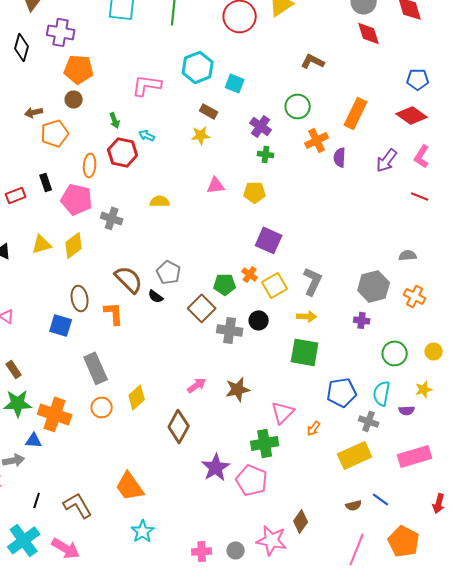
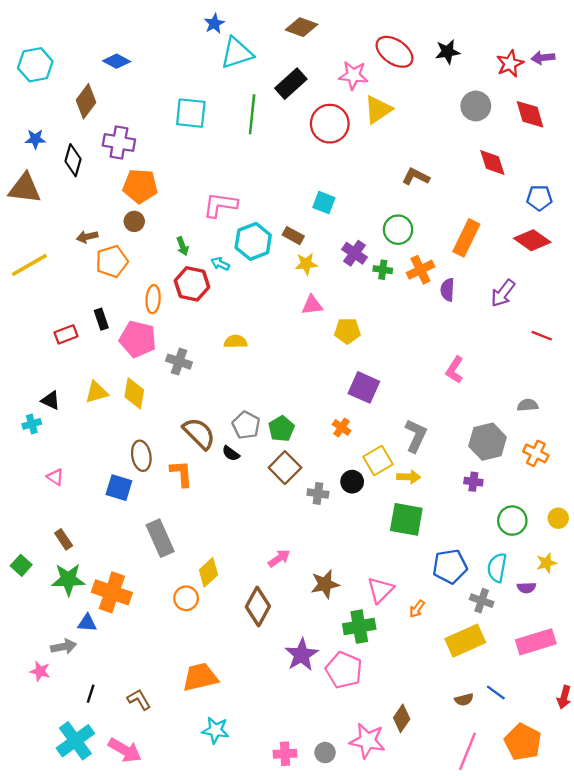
red diamond: (369, 33) -> (492, 163), moved
cyan hexagon: (198, 67) -> (253, 241), moved
yellow star: (201, 135) -> (306, 264), moved
green cross: (266, 154) -> (383, 270), moved
pink L-shape: (422, 156) -> (455, 370), moved
pink triangle: (216, 185) -> (312, 305), moved
yellow diamond: (74, 245) -> (134, 393), turned -44
green pentagon: (225, 284) -> (281, 429), moved, turned -30
yellow square: (275, 285) -> (378, 460), moved
gray cross: (230, 330) -> (318, 493), size x0.7
brown star: (238, 389) -> (325, 584), moved
orange circle: (102, 407) -> (186, 598), moved
orange trapezoid: (130, 486) -> (200, 677), turned 112
brown L-shape: (78, 505) -> (139, 700), size x0.7
cyan star: (143, 531) -> (216, 730), turned -30

